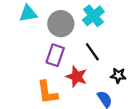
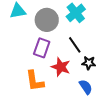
black star: (118, 75) -> (89, 63), moved

